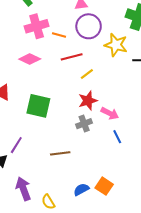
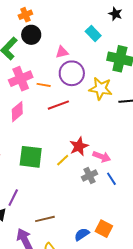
pink diamond: (30, 59) -> (17, 112), turned -60
yellow line: (87, 74) -> (63, 160), moved
gray cross: (84, 124) -> (90, 175), moved
brown line: (60, 153) -> (45, 219), moved

